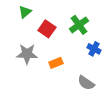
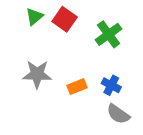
red square: (47, 29) -> (65, 19), moved
blue cross: (94, 49) -> (111, 85), moved

